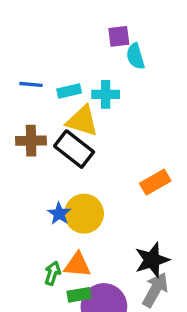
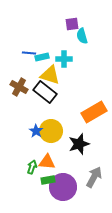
blue line: (31, 84) -> (29, 53), moved
brown cross: (31, 141) -> (19, 87), turned 30
orange rectangle: (155, 182) -> (94, 112), size x1.4
black star: (152, 260) -> (79, 144), moved

